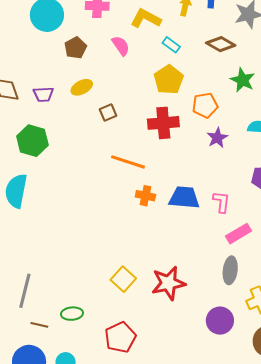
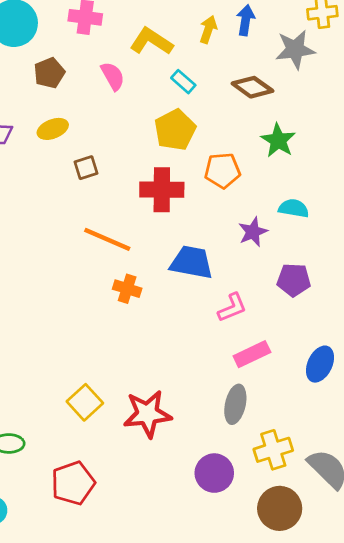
purple star: (217, 138) -> (253, 232), moved
blue trapezoid: (184, 198) -> (192, 262), moved
pink L-shape: (221, 202) -> (232, 308), turned 55

